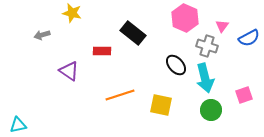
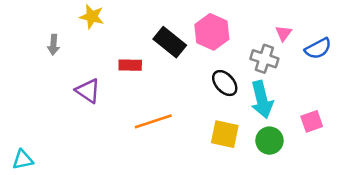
pink hexagon: (185, 18) -> (212, 32), moved
gray arrow: (42, 35) -> (53, 45), turned -70
yellow square: (161, 105) -> (225, 134), moved

